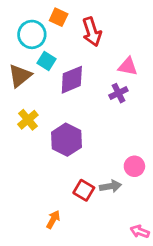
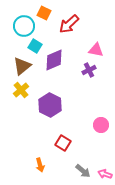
red arrow: (92, 32) -> (69, 24), turned 65
brown triangle: (20, 76) -> (22, 66), moved
gray arrow: (110, 186) -> (83, 171), moved, turned 49
orange arrow: (53, 220) -> (40, 165), turned 136

